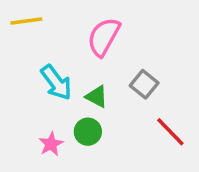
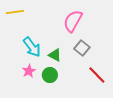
pink semicircle: (104, 37) -> (73, 21), moved
pink star: (51, 144) -> (29, 71), moved

